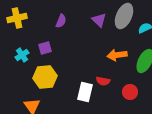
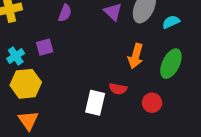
orange arrow: (117, 55) -> (136, 56), turned -66
yellow hexagon: (45, 77) -> (26, 84), moved

